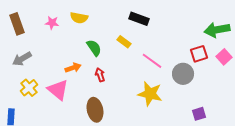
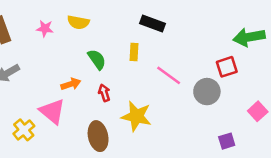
yellow rectangle: (124, 42) -> (134, 52), turned 56
pink square: (224, 57) -> (258, 111), moved
yellow cross: (29, 88) -> (24, 130), moved
yellow star: (150, 94) -> (136, 116), moved

